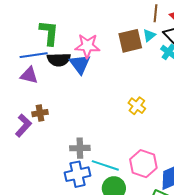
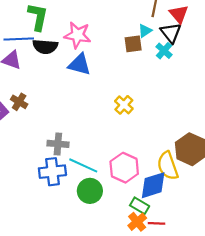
brown square: (130, 41) -> (133, 44), moved, size x0.7
blue triangle: (80, 64) -> (79, 64), moved, turned -45
brown cross: (40, 113) -> (19, 102), turned 35

